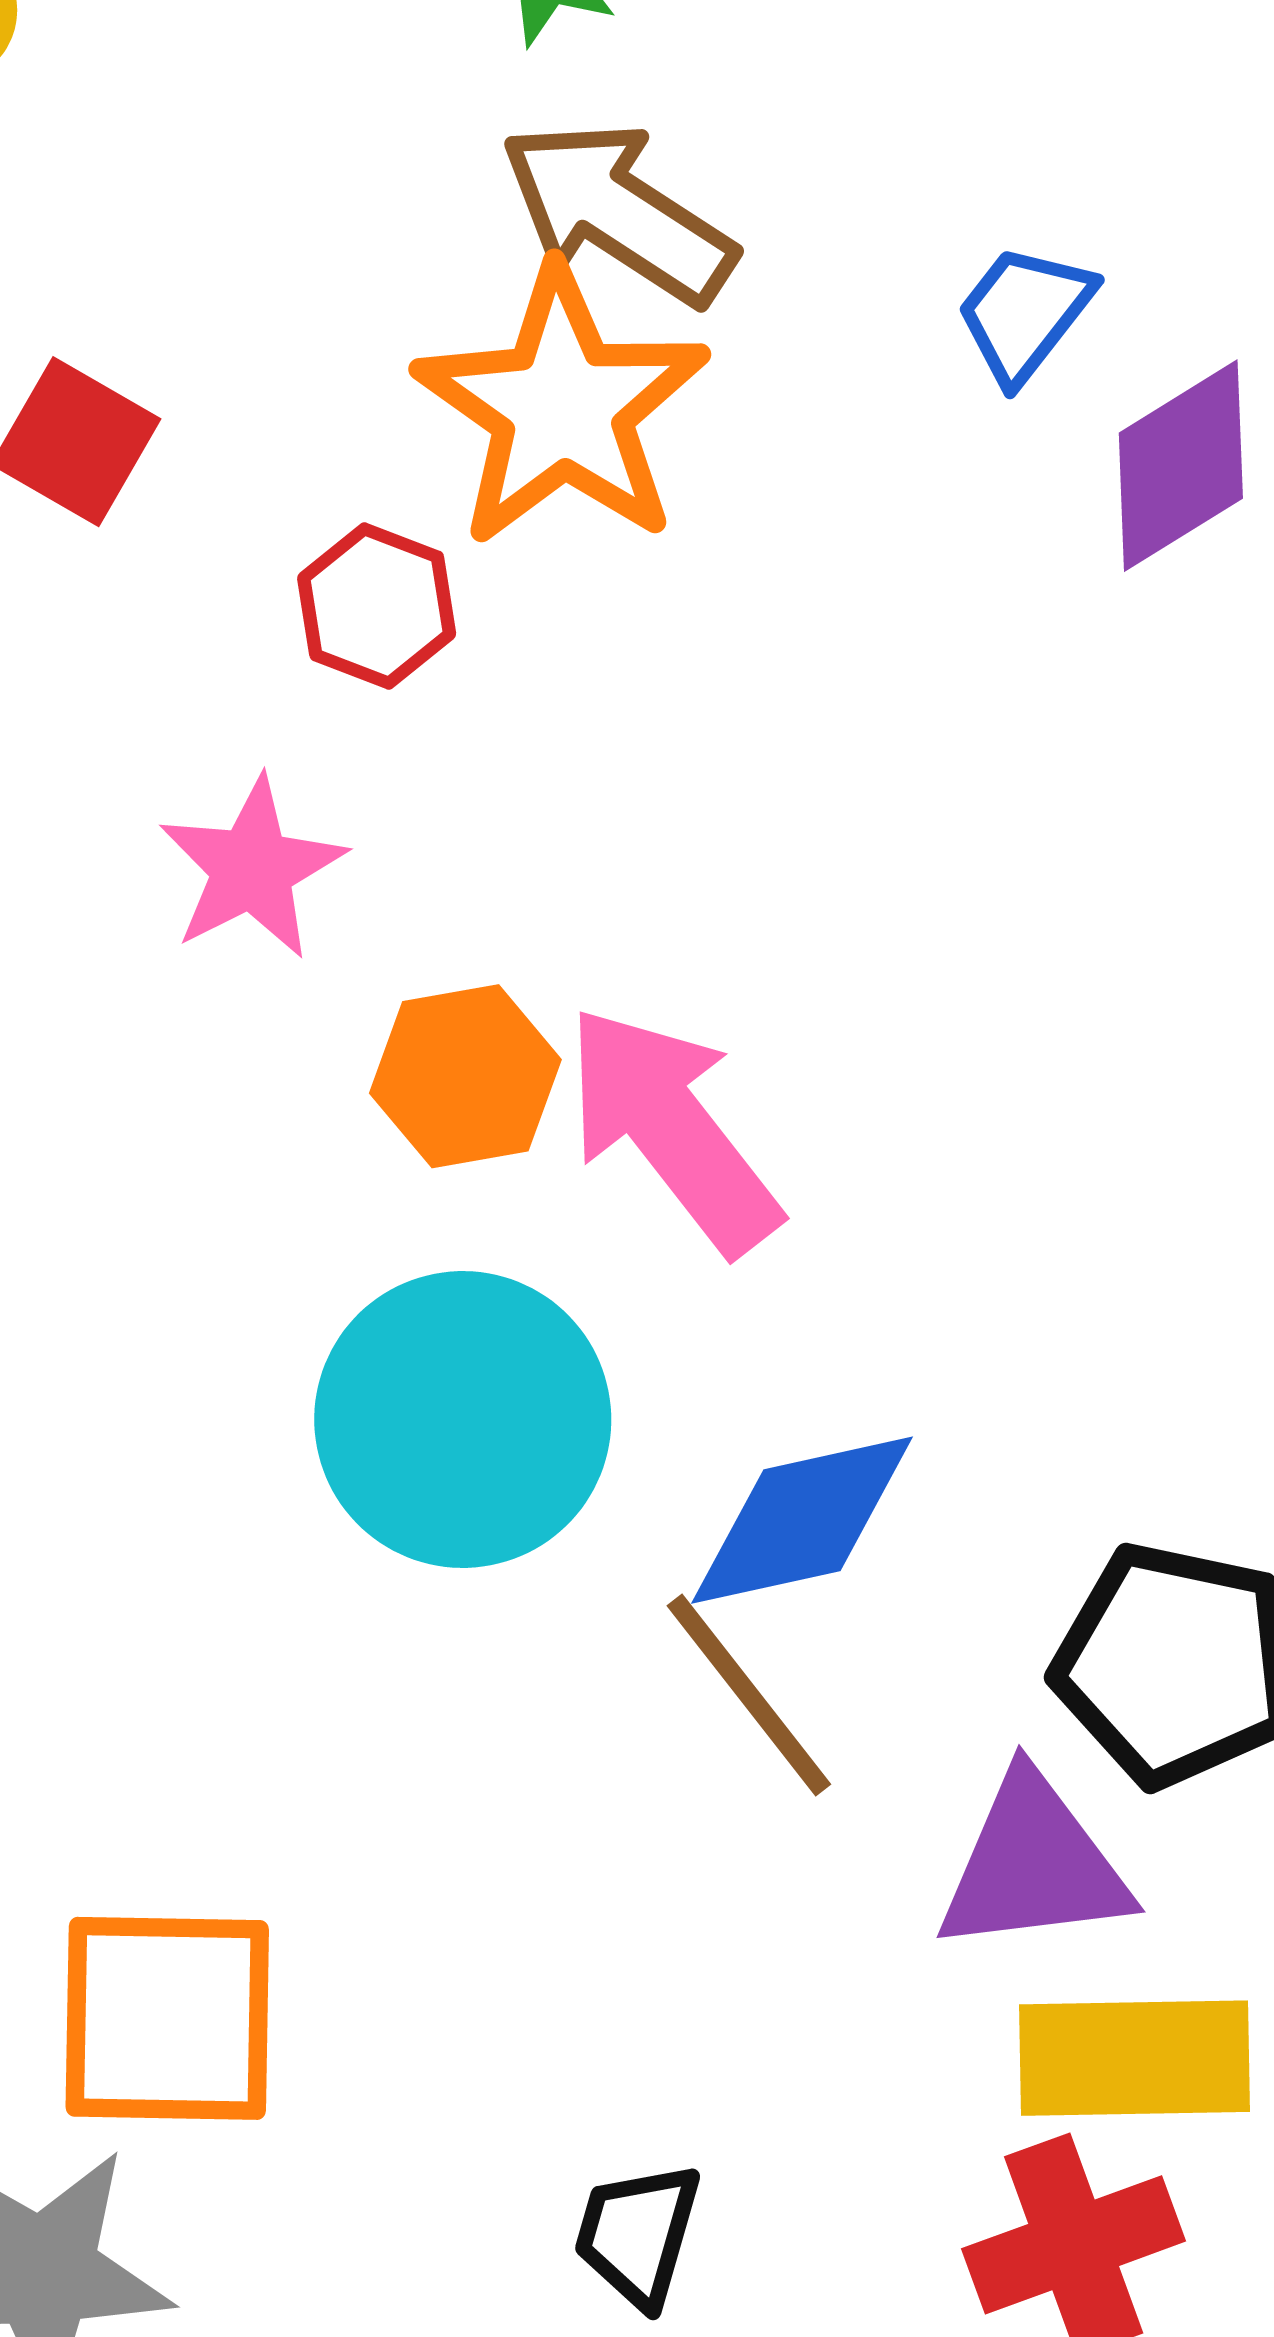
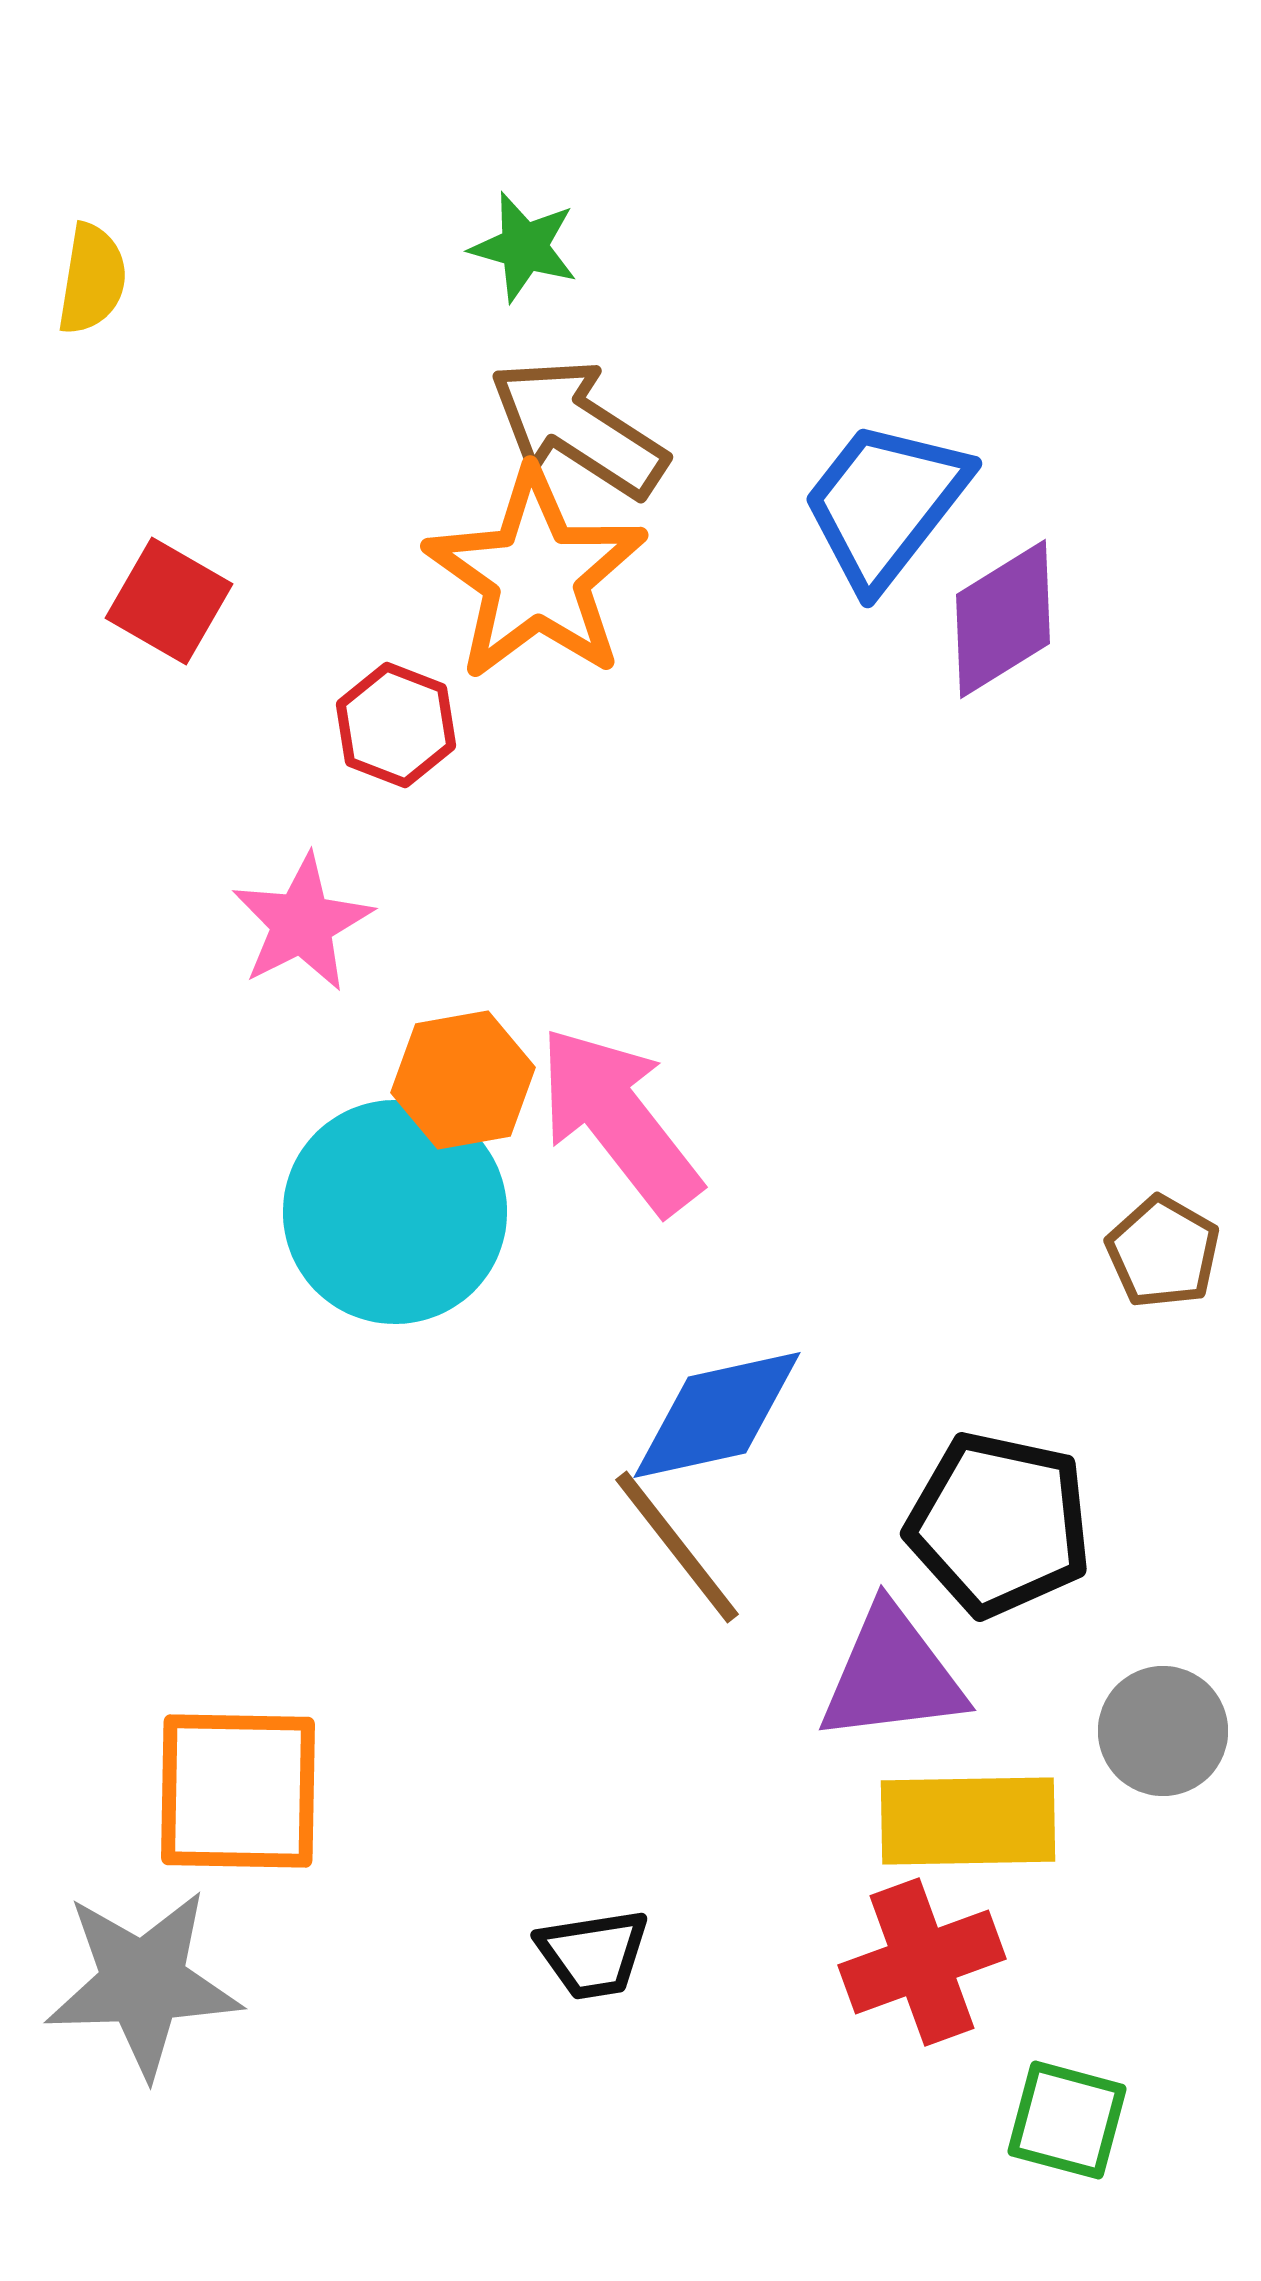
blue trapezoid: (1025, 313) -> (885, 504), size x1.6
cyan circle: (463, 1419) -> (395, 1212), moved
black trapezoid: (638, 2234) -> (593, 1954), turned -115

